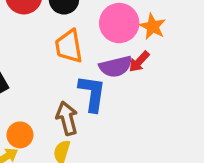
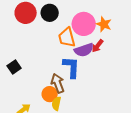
orange trapezoid: (69, 46) -> (67, 37), moved
orange circle: (20, 135) -> (50, 94), moved

